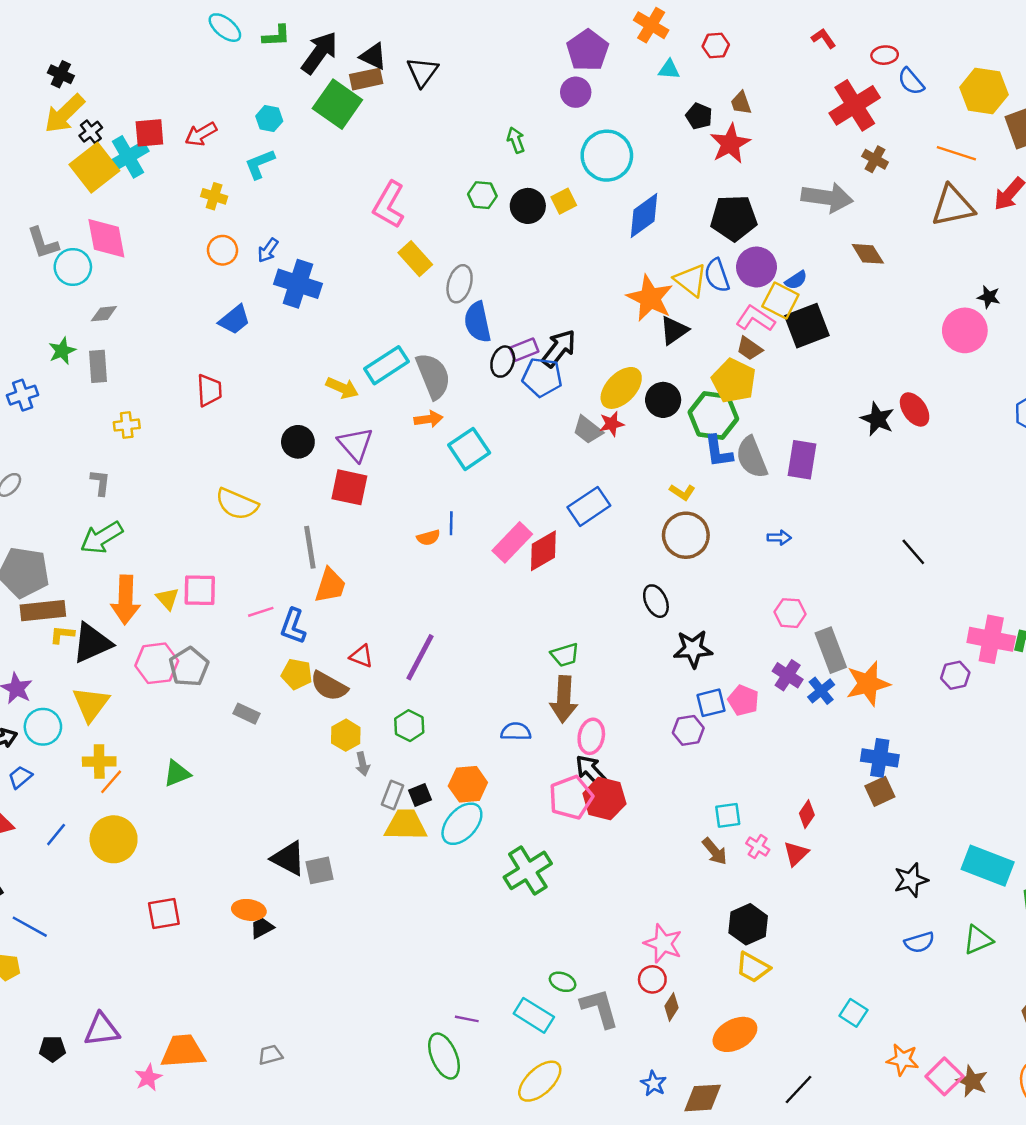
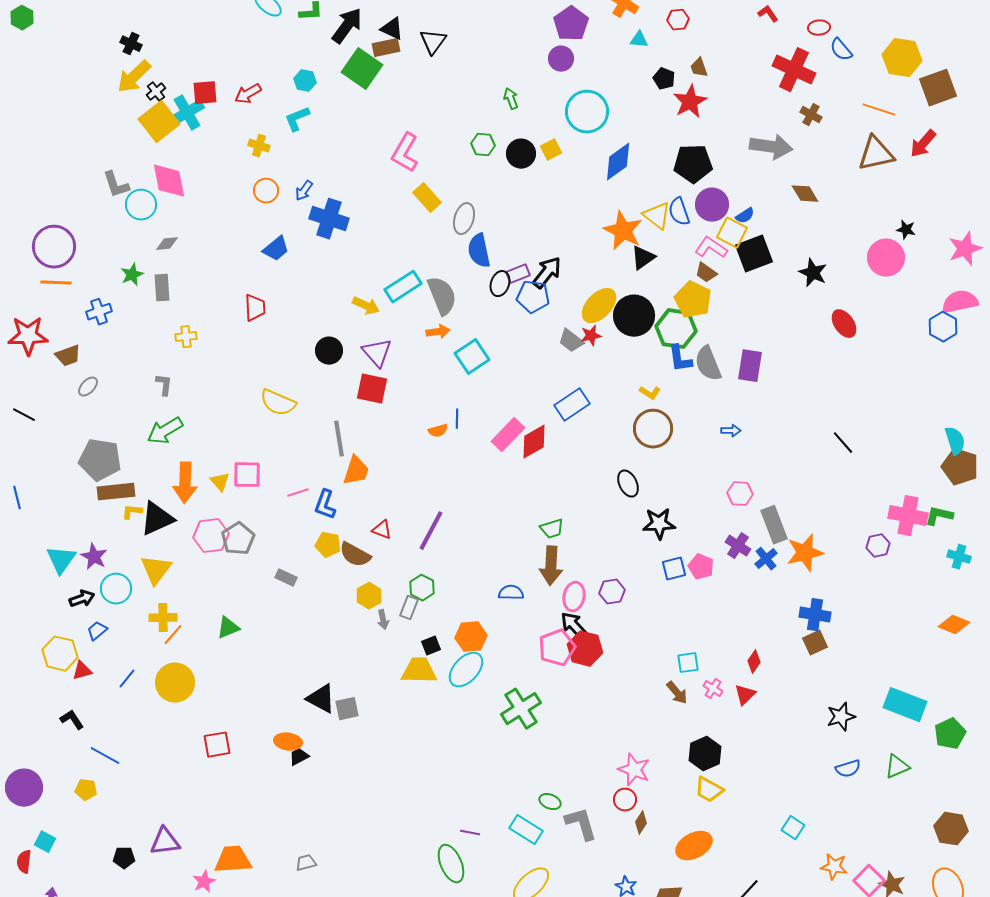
red cross: (855, 105) -> (794, 70), turned -33
black circle: (663, 400) -> (634, 316), size x1.4
black star: (877, 419) -> (813, 273), moved
purple hexagon: (688, 730) -> (612, 592), moved
gray rectangle: (393, 795) -> (409, 608), moved

